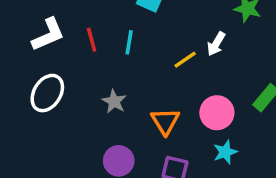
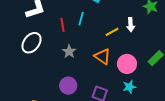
red line: (92, 40) -> (62, 25), moved
white arrow: (216, 44) -> (131, 25), turned -40
orange triangle: (165, 121) -> (102, 56), moved, turned -30

